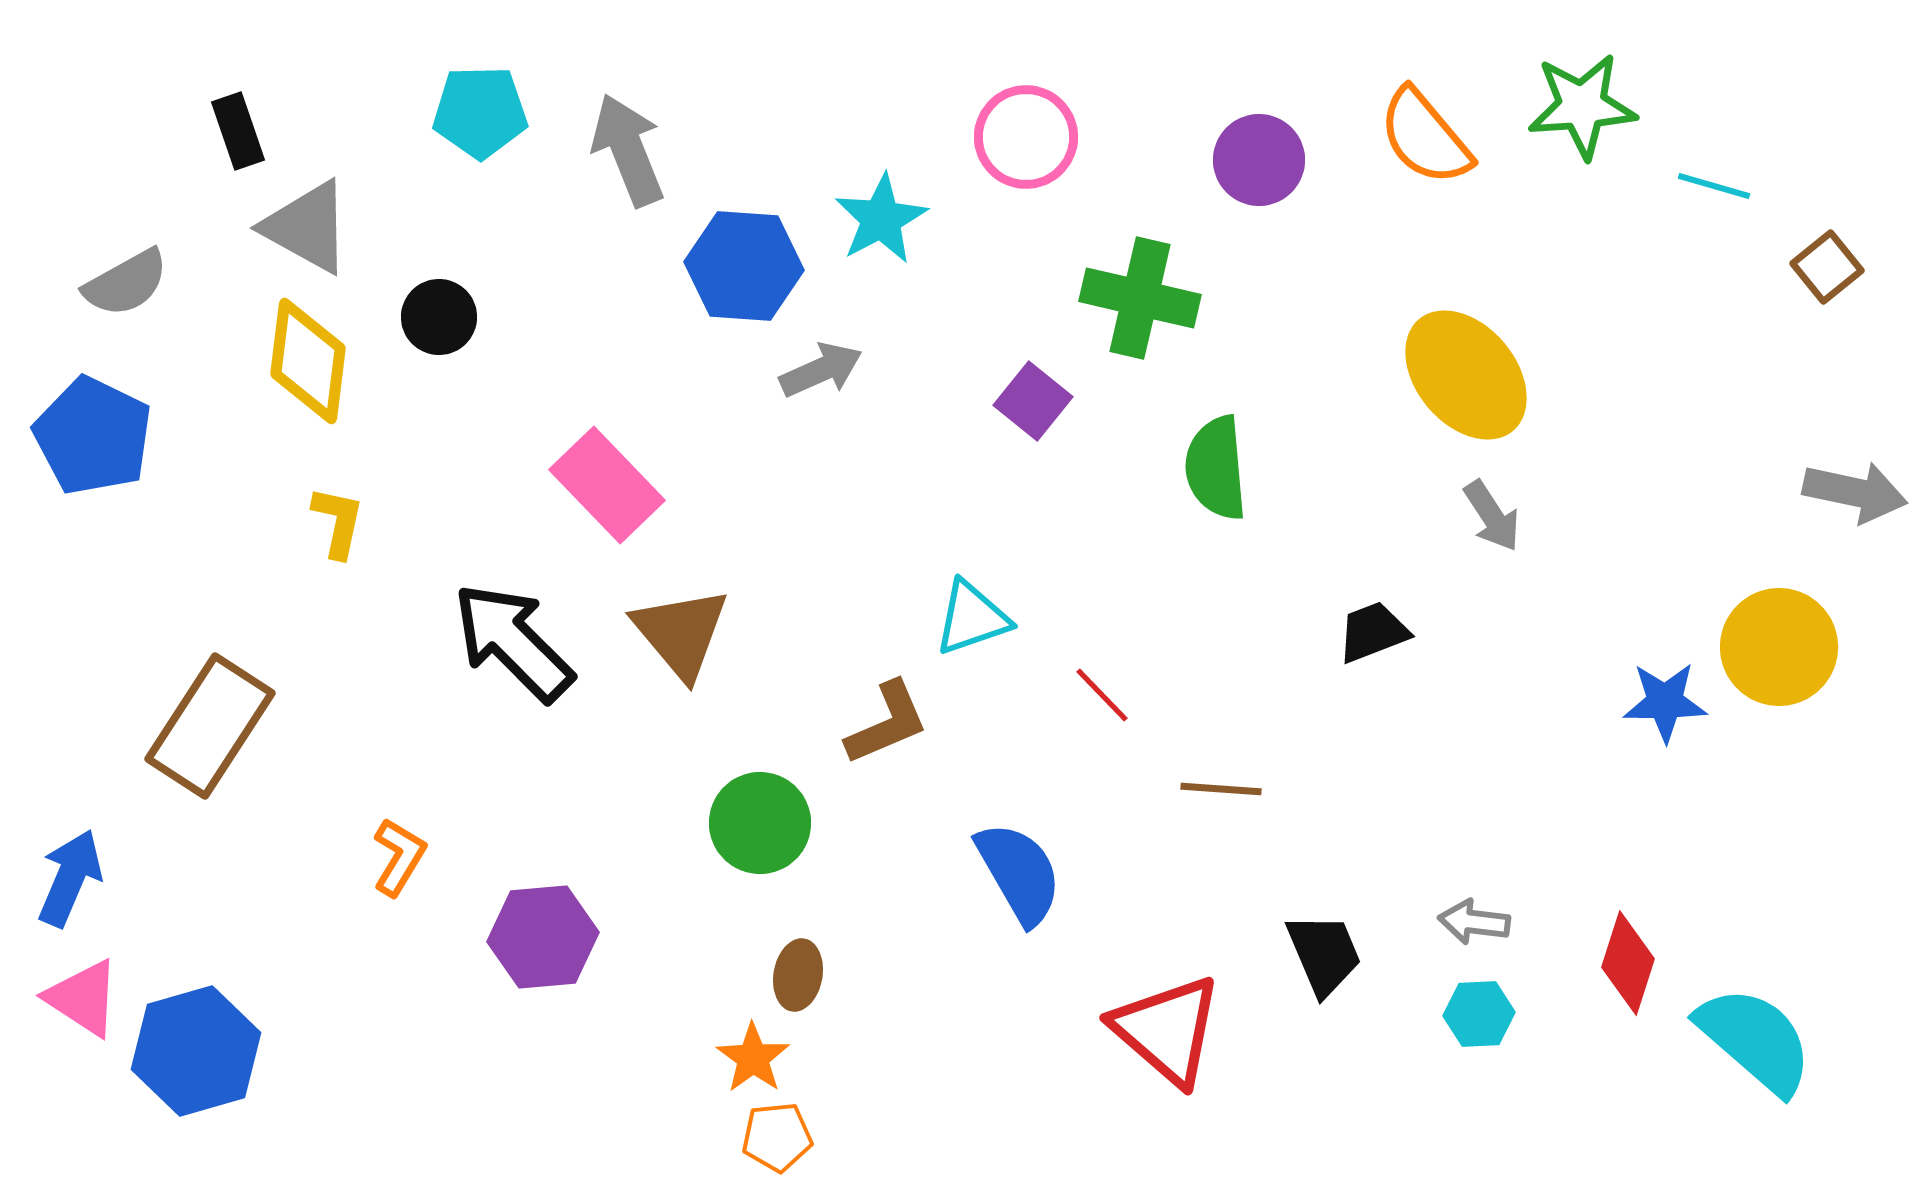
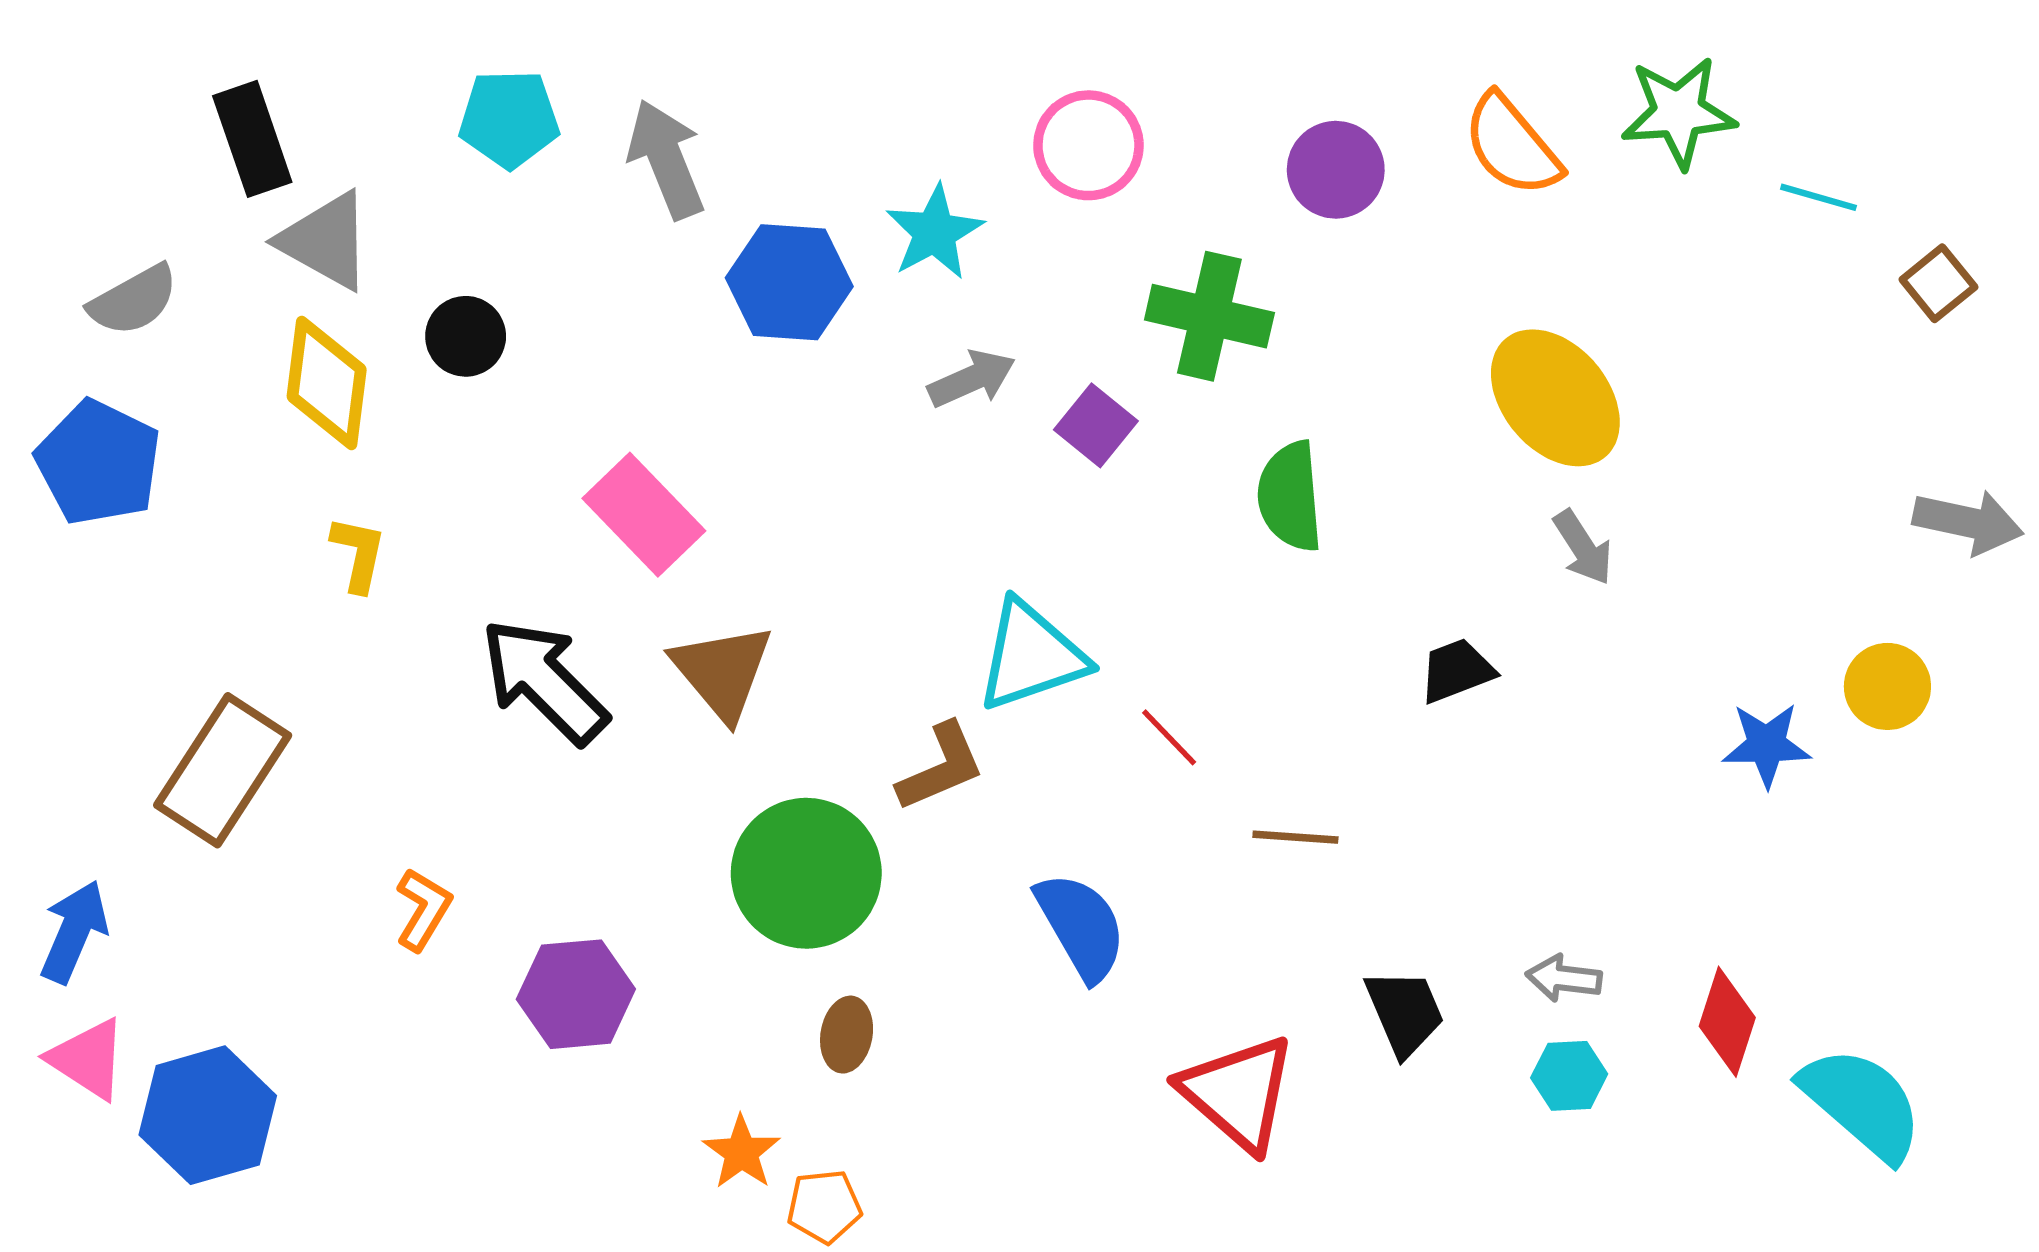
black rectangle: (238, 131) -> (252, 139), size x1.4
gray arrow: (821, 370) -> (972, 379), moved
cyan triangle: (972, 618) -> (1031, 656), size x1.4
yellow circle: (1779, 647) -> (1887, 686), size x0.7
green circle: (760, 823) -> (806, 873), size x1.4
orange star: (753, 1058) -> (741, 1152), moved

